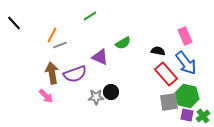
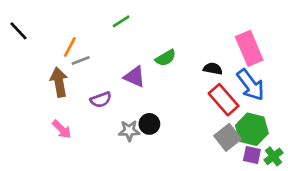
pink rectangle: (185, 36) -> (249, 48), size x1.4
brown arrow: (52, 73) -> (59, 82), moved
purple semicircle: (75, 74) -> (101, 100), size x0.7
gray square: (169, 102) -> (228, 137), turned -30

